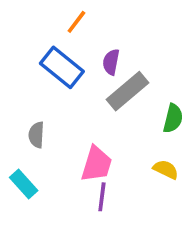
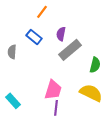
blue rectangle: (62, 67) -> (34, 37), size x0.7
gray semicircle: (36, 135) -> (12, 52), moved
yellow semicircle: (166, 169) -> (91, 93), size x1.6

